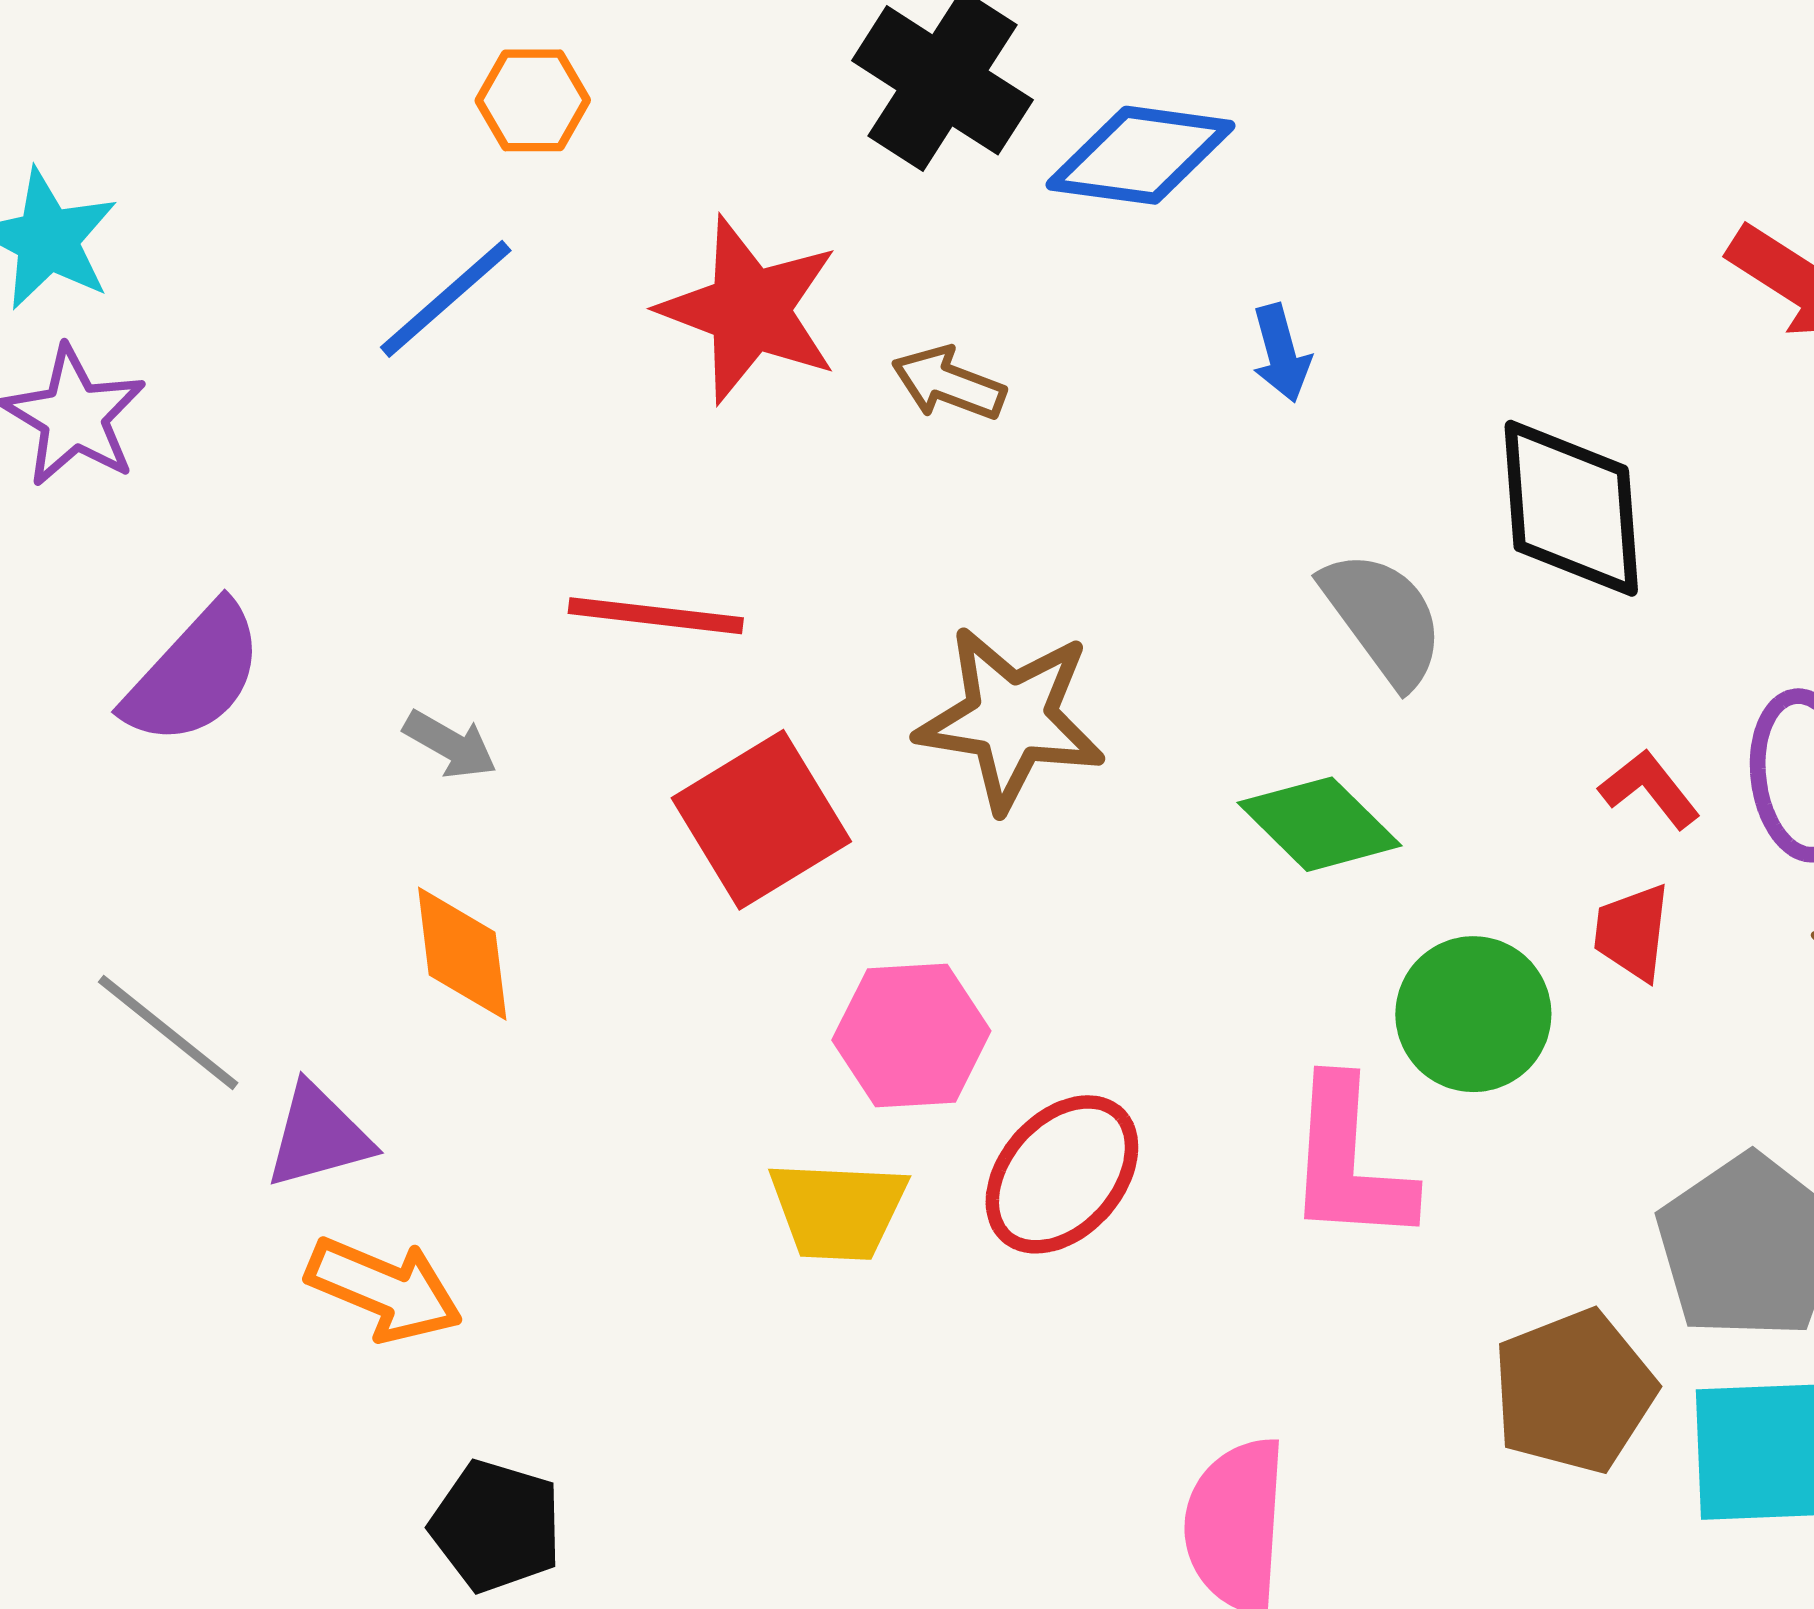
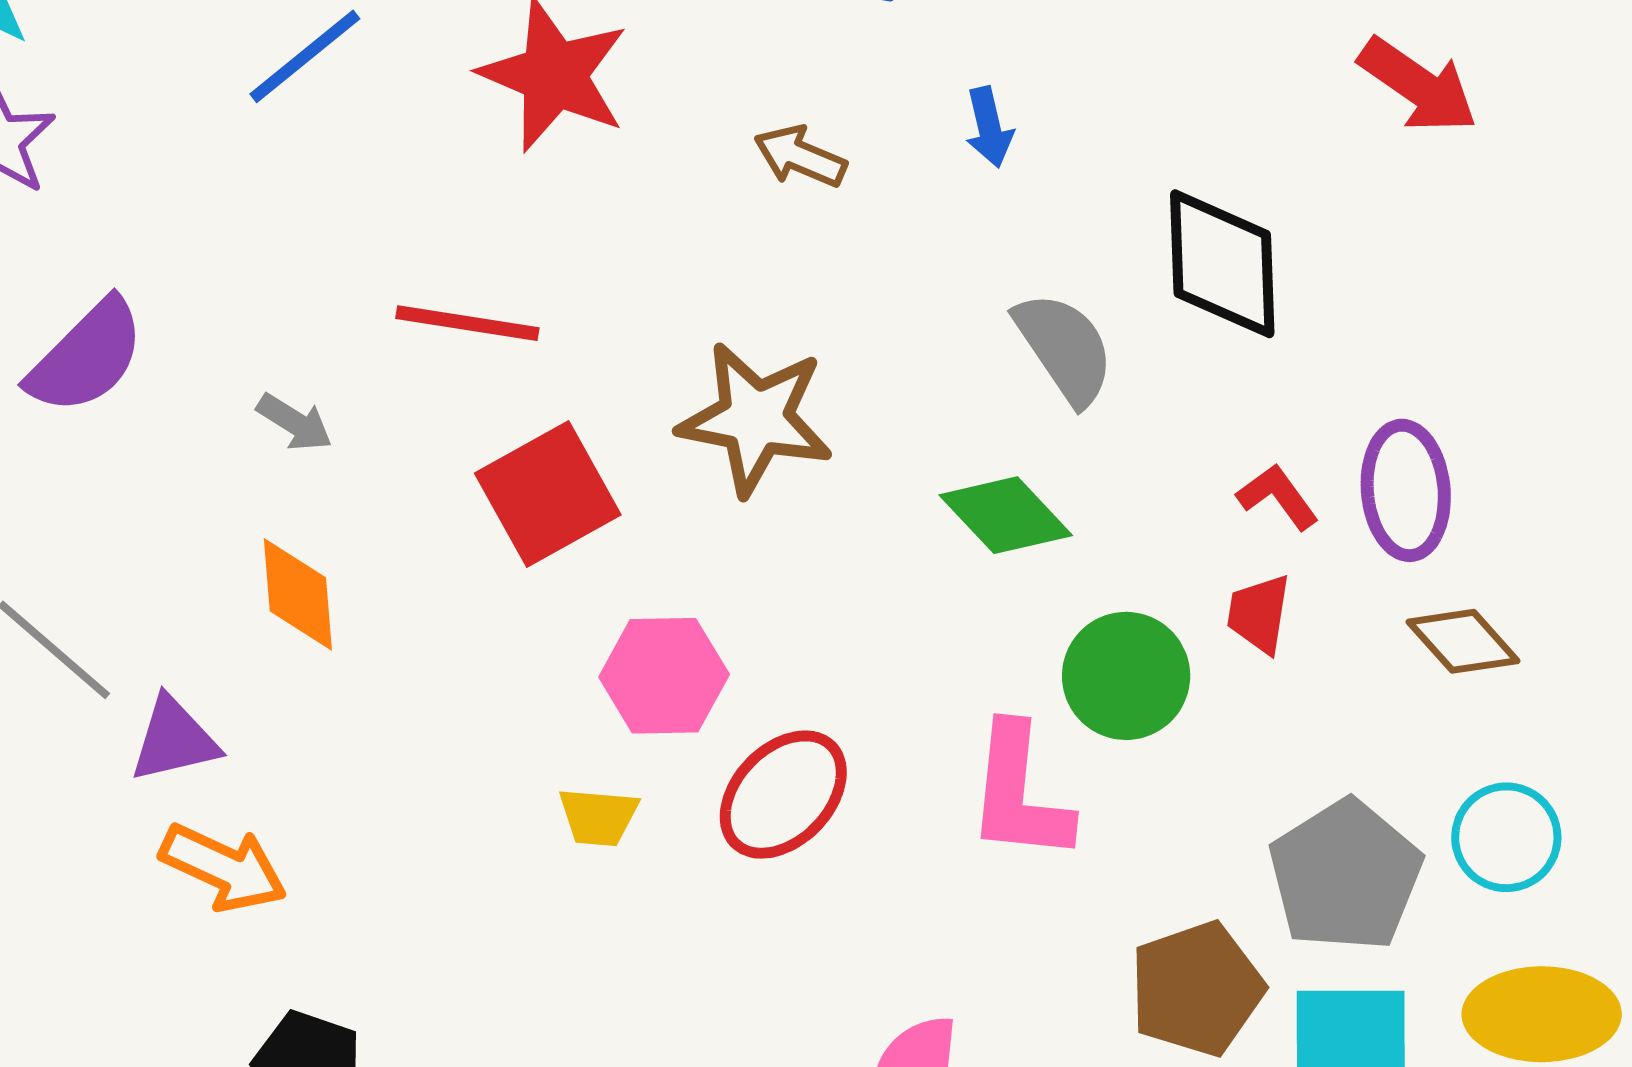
brown arrow: (949, 383) -> (800, 157), moved
yellow trapezoid: (838, 1210) -> (598, 817), size x0.7

